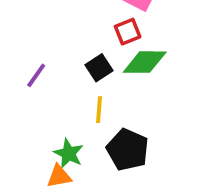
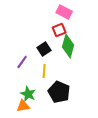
green diamond: (145, 62) -> (68, 46), turned -75
purple line: (36, 75) -> (22, 62), moved

